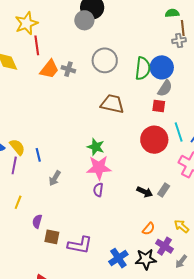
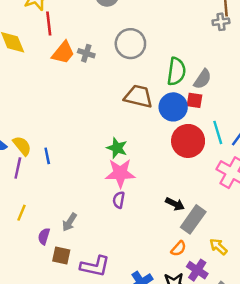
blue circle: (162, 67) -> (173, 107), moved
green semicircle: (143, 68) -> (176, 71), moved
gray arrow: (55, 178) -> (70, 222), moved
gray rectangle: (164, 190) -> (193, 219), moved, size x1.6

